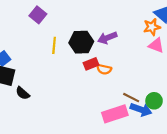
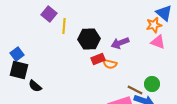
purple arrow: (107, 38) -> (120, 43), moved
yellow line: (54, 45) -> (64, 26), moved
green circle: (154, 101) -> (152, 84), moved

